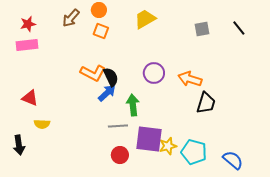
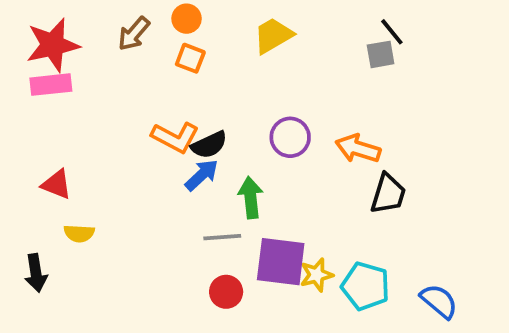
red star: (28, 24) -> (53, 45), size x1.8
black line: (239, 28) -> (392, 32), moved
black semicircle: (111, 77) -> (209, 145), turned 90

